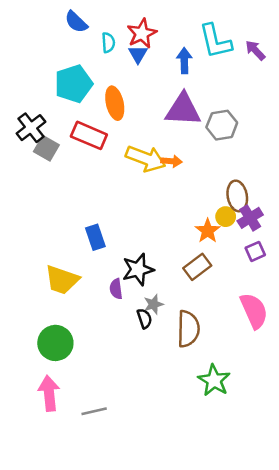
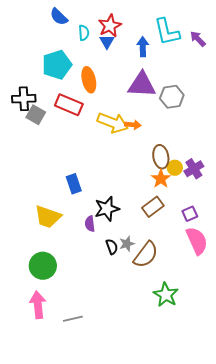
black cross: (31, 128) -> (24, 99), turned 35
brown ellipse: (237, 196) -> (161, 157), moved
purple square: (255, 251) -> (190, 214), moved
gray star: (153, 304) -> (127, 244), moved
brown semicircle: (188, 329) -> (146, 255), turned 36

